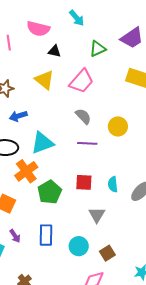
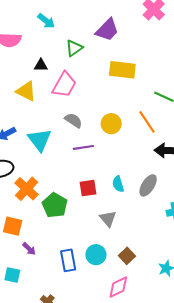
black triangle: (54, 51) -> (41, 65), moved
cyan triangle: (42, 143) -> (40, 140), moved, turned -35
blue rectangle: (46, 235) -> (68, 260), moved
purple arrow: (15, 236) -> (29, 249), moved

